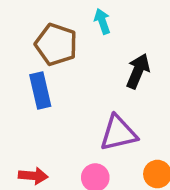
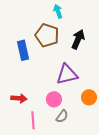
brown pentagon: (56, 44) -> (47, 35), moved

